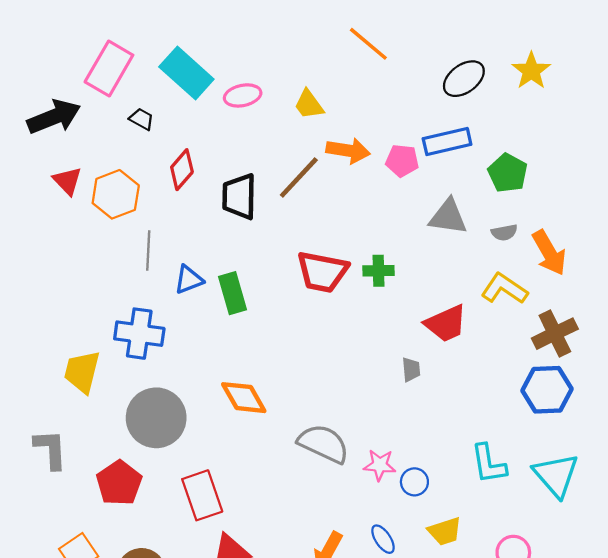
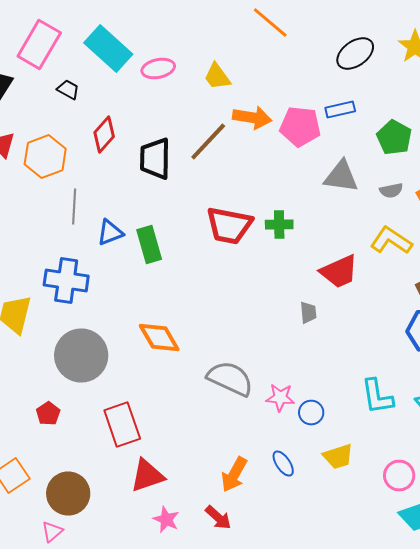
blue rectangle: (447, 142) -> (340, 110), size x0.7
pink pentagon: (402, 161) -> (300, 126), size x1.4
red pentagon: (119, 483) -> (48, 414), size x0.6

